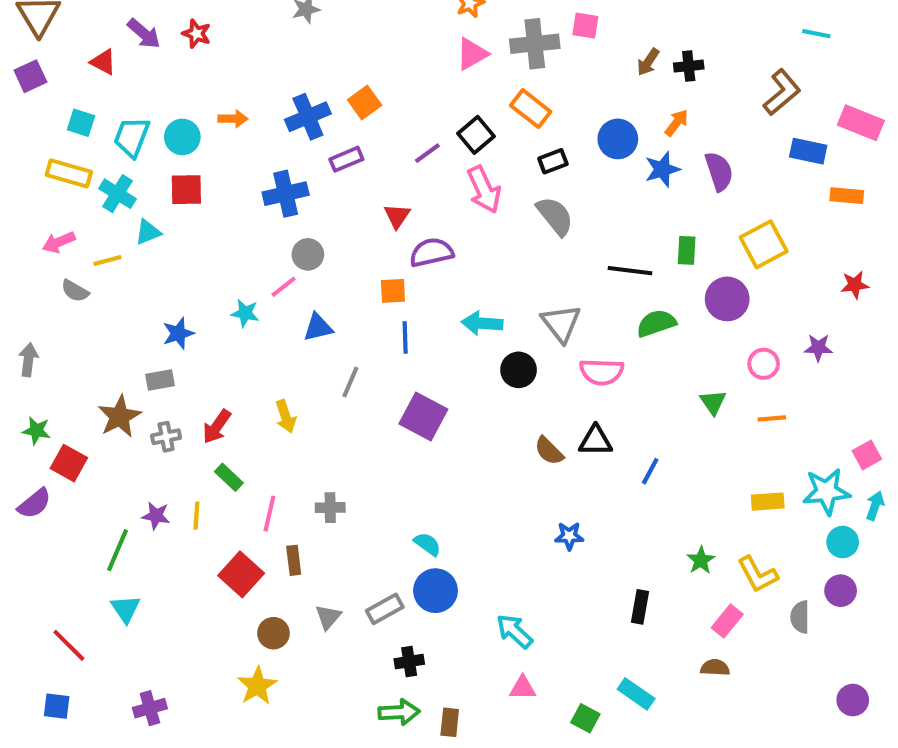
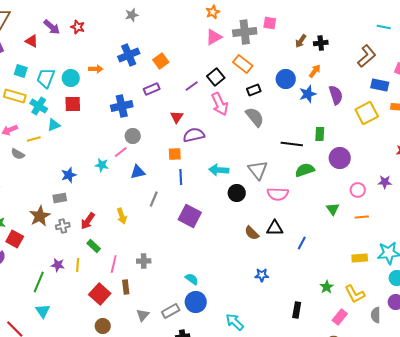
blue cross: (308, 117) -> (129, 55), moved
yellow square: (764, 244) -> (367, 113), moved
brown circle: (273, 633) -> (103, 326), moved

